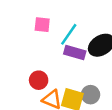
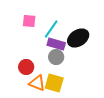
gray circle: (90, 95) -> (56, 57), moved

